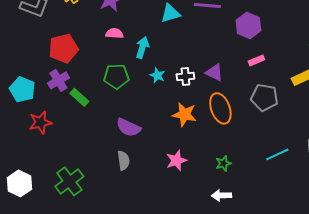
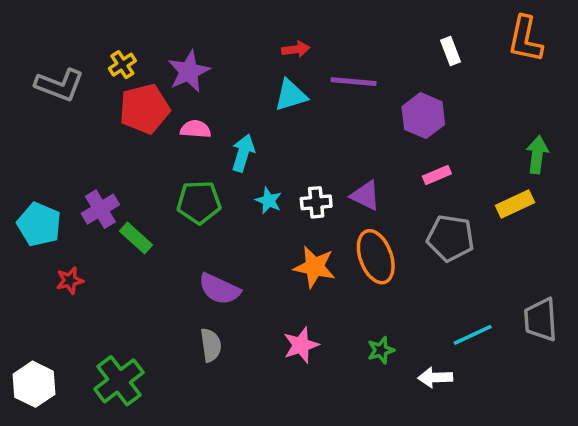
red pentagon: (63, 48) -> (144, 109), moved
red star: (40, 122) -> (70, 281), size x0.7
white arrow: (221, 195) -> (435, 377), moved

